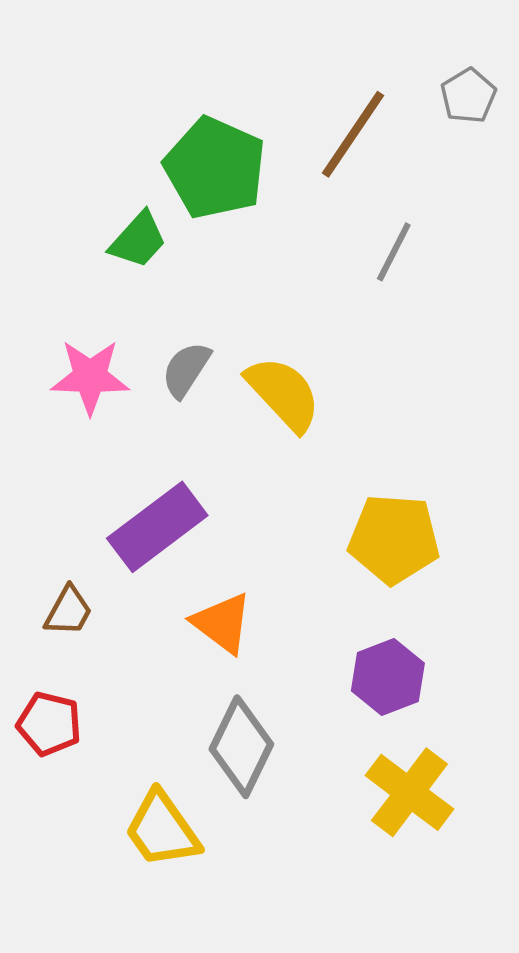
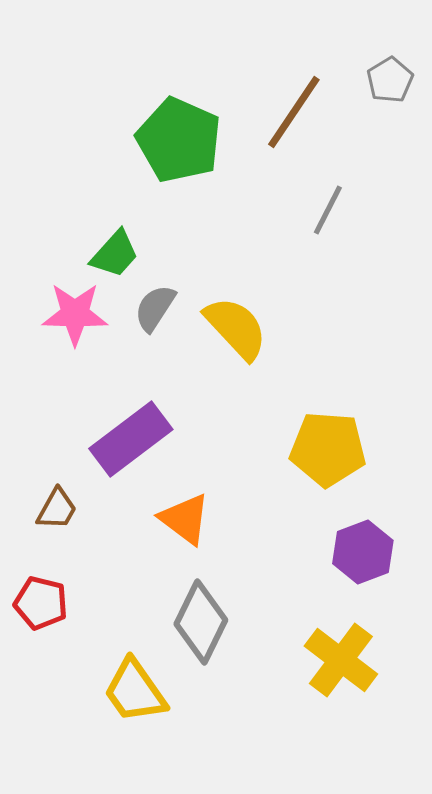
green trapezoid: (138, 240) -> (115, 254), moved
purple hexagon: (388, 677) -> (363, 552), moved

